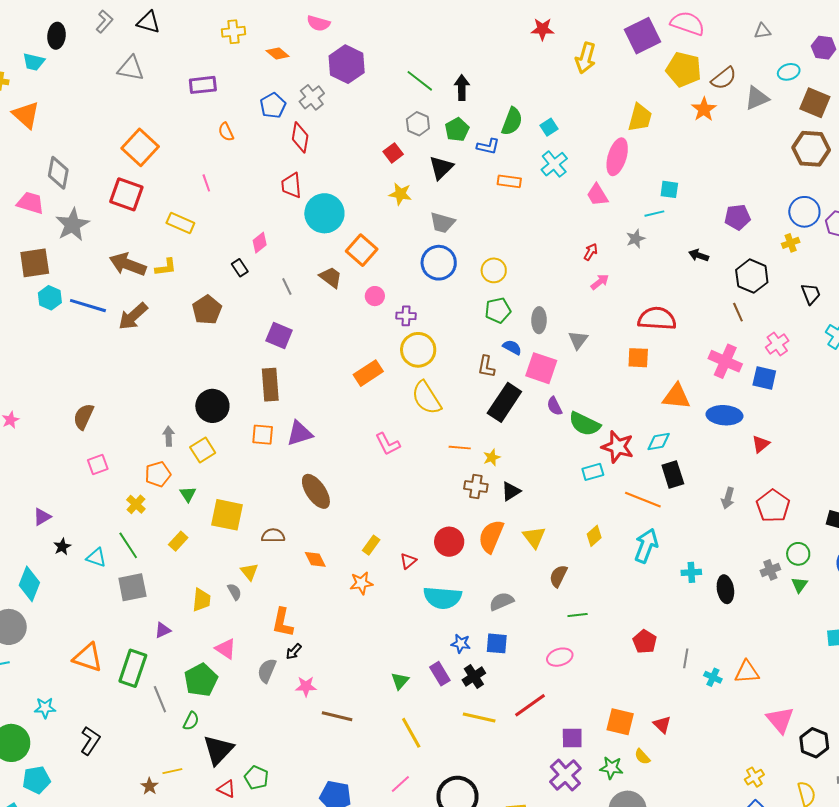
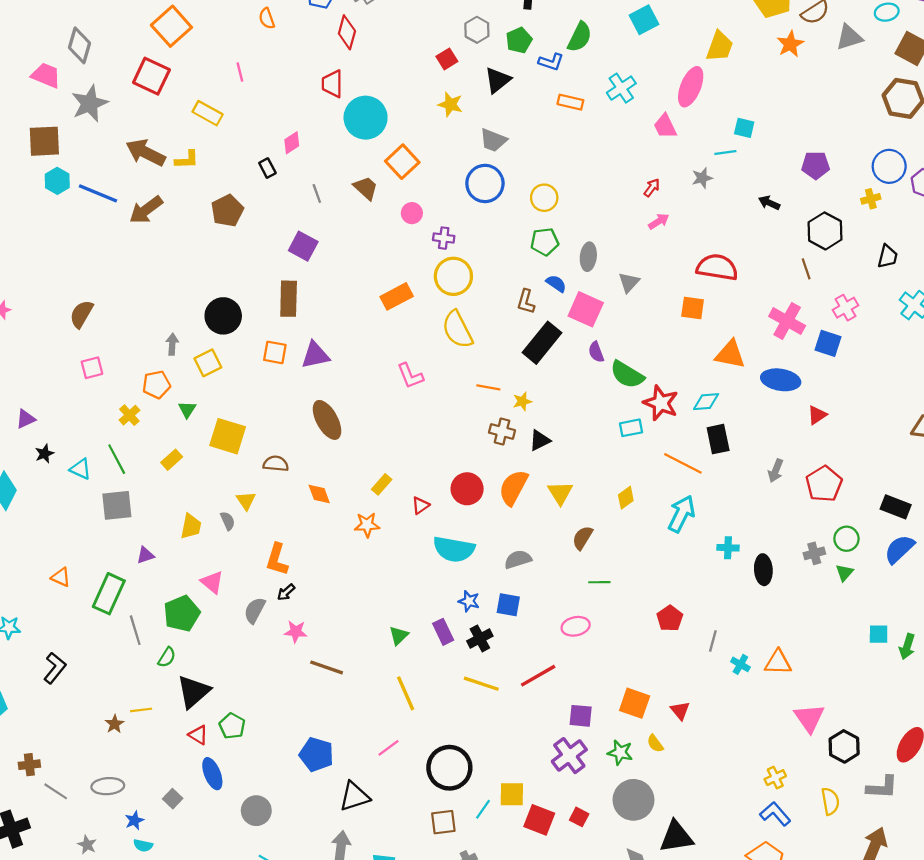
cyan square: (549, 127) -> (644, 20), moved, size x1.5
black trapezoid: (811, 294) -> (888, 256), turned 30
orange triangle: (88, 658) -> (61, 577), size x0.6

